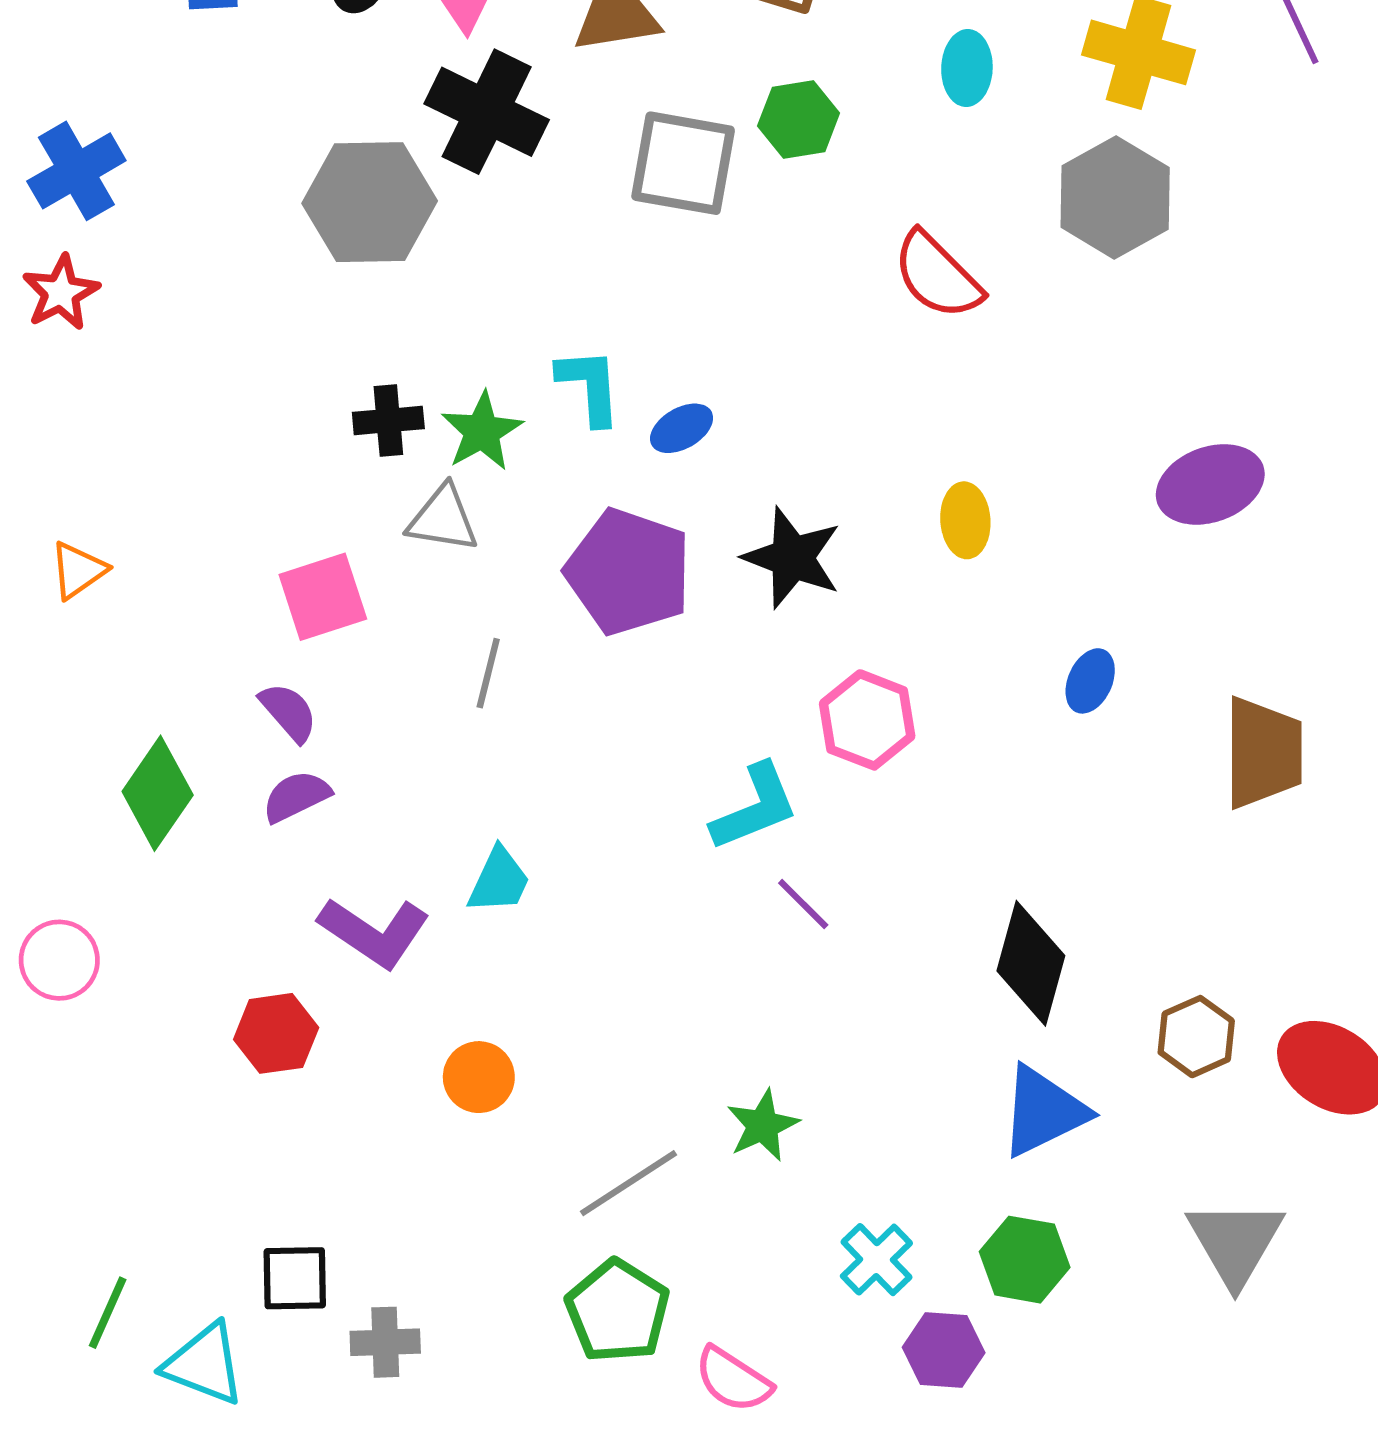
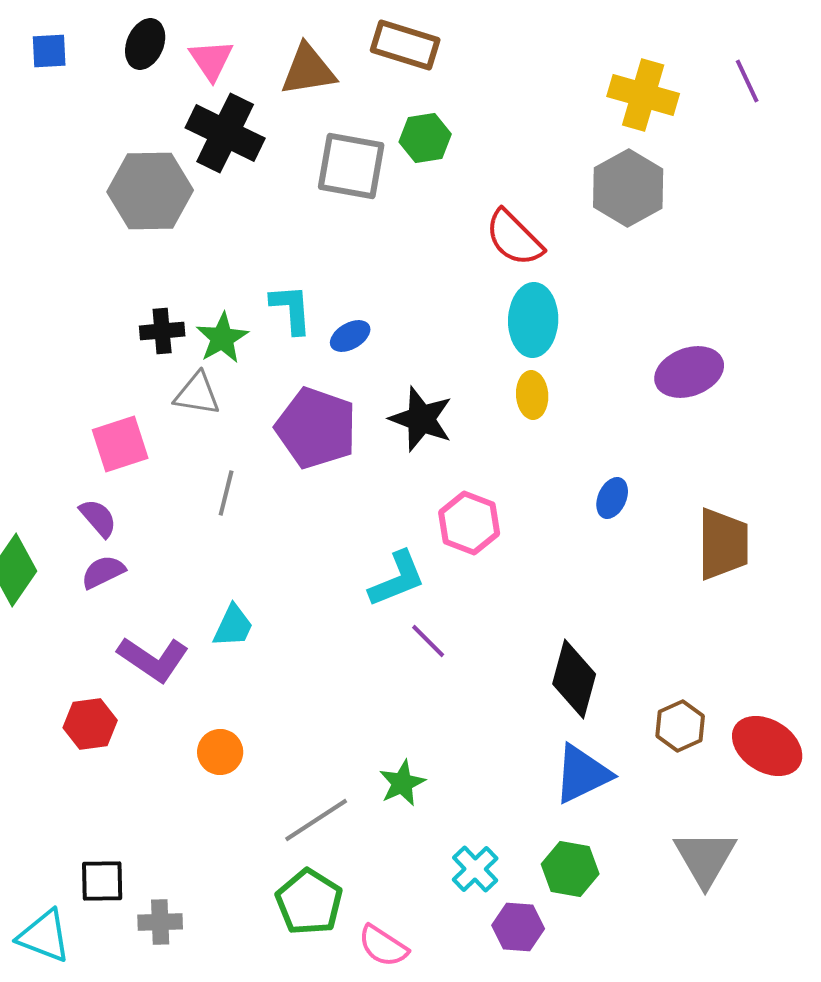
cyan ellipse: (967, 68) -> (533, 320), moved, size x1.5

